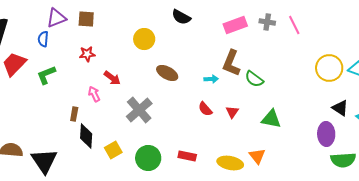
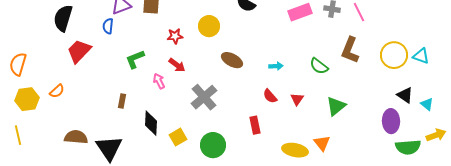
red star: (87, 54) -> (175, 36), moved
brown L-shape: (231, 63) -> (350, 50), moved
green L-shape: (46, 75) -> (135, 59), moved
brown rectangle: (74, 114) -> (122, 101), moved
green triangle: (271, 119) -> (336, 106), turned -50
red rectangle: (187, 156) -> (255, 125), moved, turned 66

